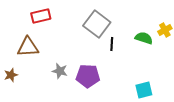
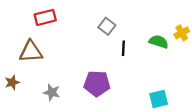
gray square: (97, 24) -> (107, 26), size x0.6
gray star: (60, 71) -> (52, 92), moved

